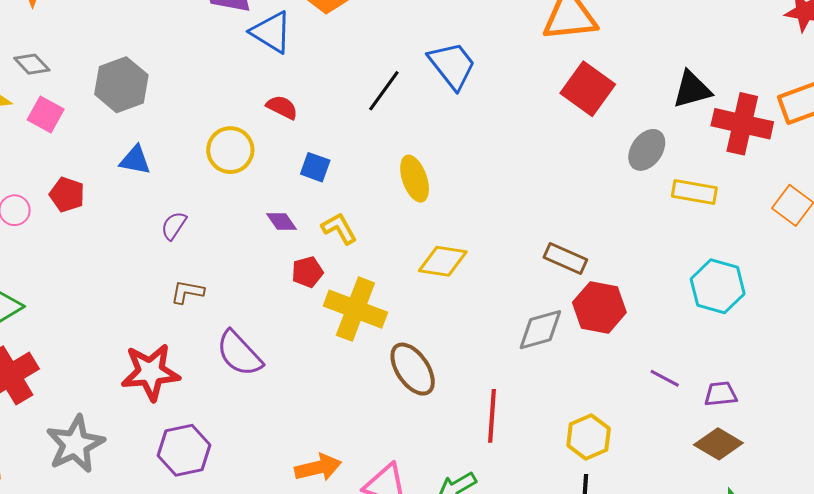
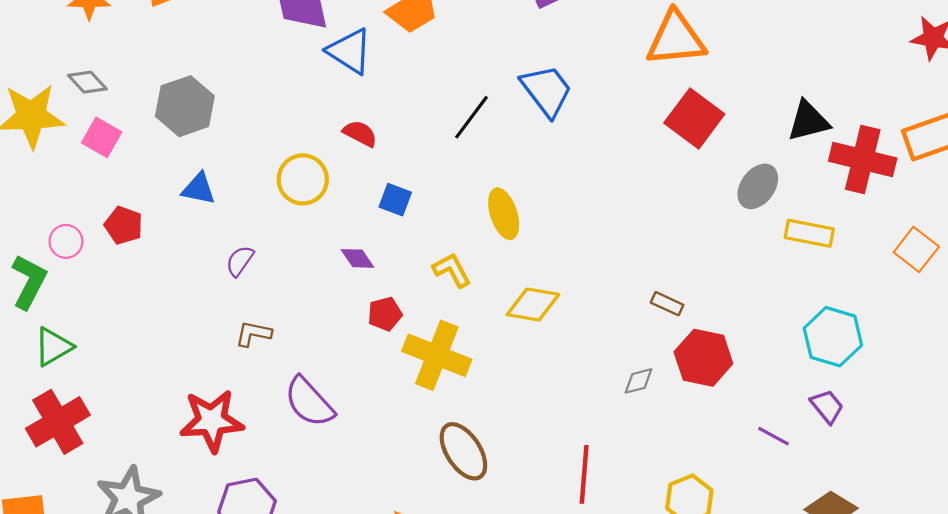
yellow L-shape: (339, 228) -> (452, 270), moved
brown rectangle: (565, 258) -> (667, 304), size x0.7
gray diamond: (540, 330) -> (638, 381), size x0.6
brown ellipse: (413, 369) -> (463, 451), moved
purple trapezoid: (721, 394) -> (827, 406), moved, turned 56

